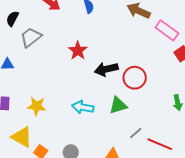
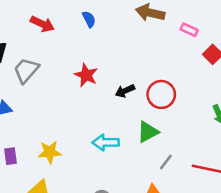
pink rectangle: (167, 30) -> (189, 30), size x0.6
black arrow: (106, 69) -> (125, 91), size x0.7
gray line: (136, 133) -> (166, 162), moved

